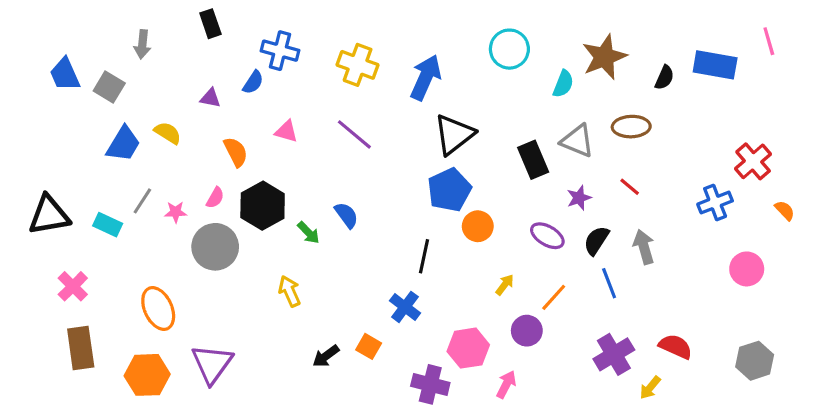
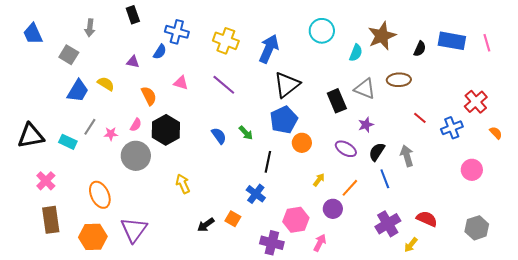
pink line: (769, 41) -> (487, 43), moved
blue trapezoid: (65, 74) -> (33, 34), moved
red line: (630, 187) -> (420, 118), moved
green arrow: (308, 233) -> (246, 133), moved

